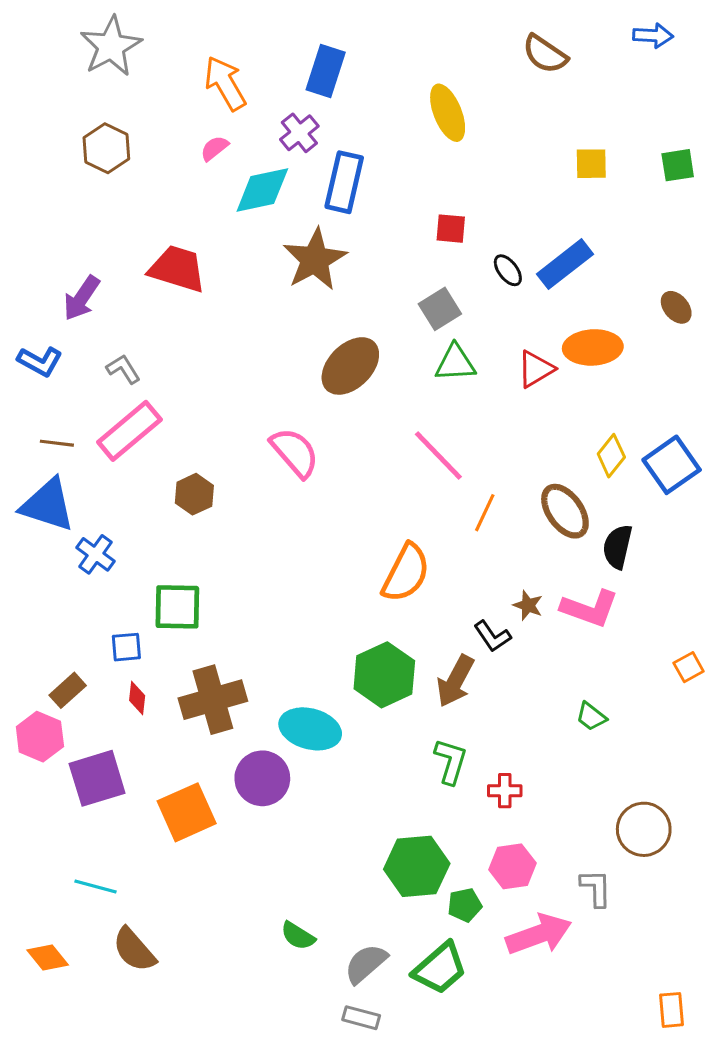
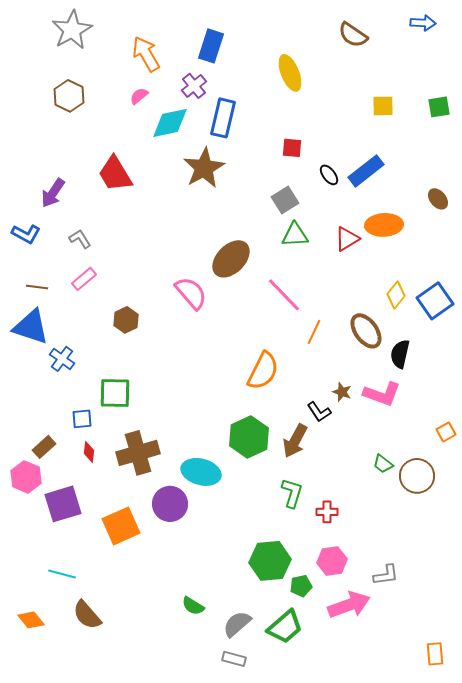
red trapezoid: (177, 269) -> (115, 174), turned -138
brown ellipse: (350, 366) -> (231, 259), moved
pink rectangle: (129, 431) -> (84, 279), size x0.6
brown circle: (644, 829) -> (417, 476), moved
gray L-shape: (596, 888) -> (386, 575), turned 84

